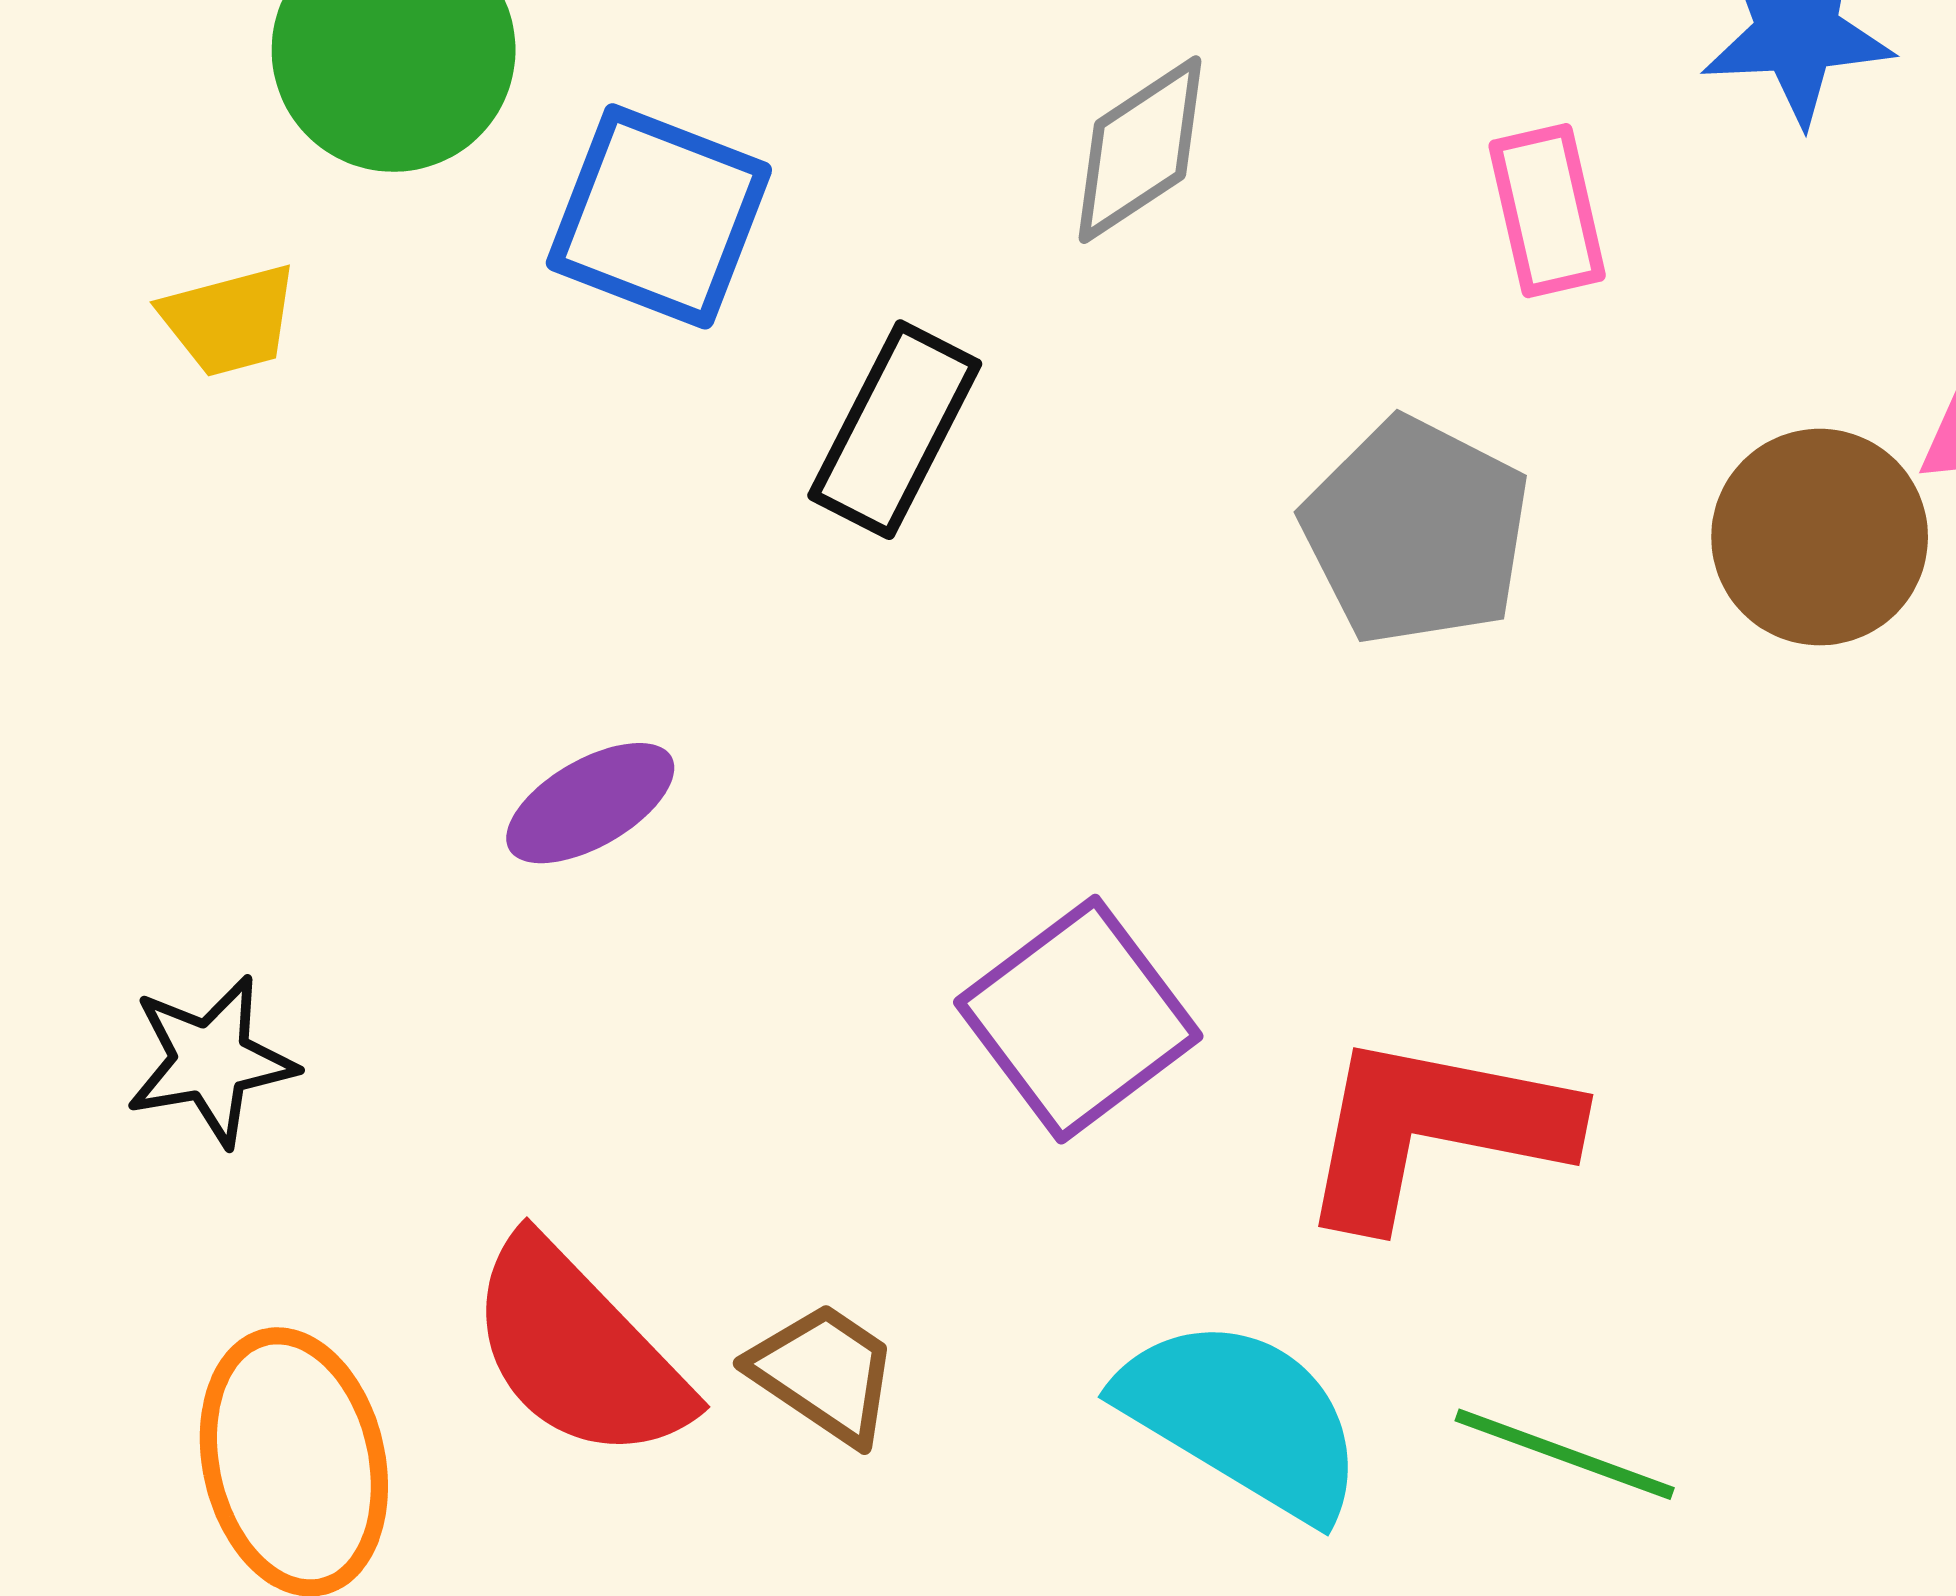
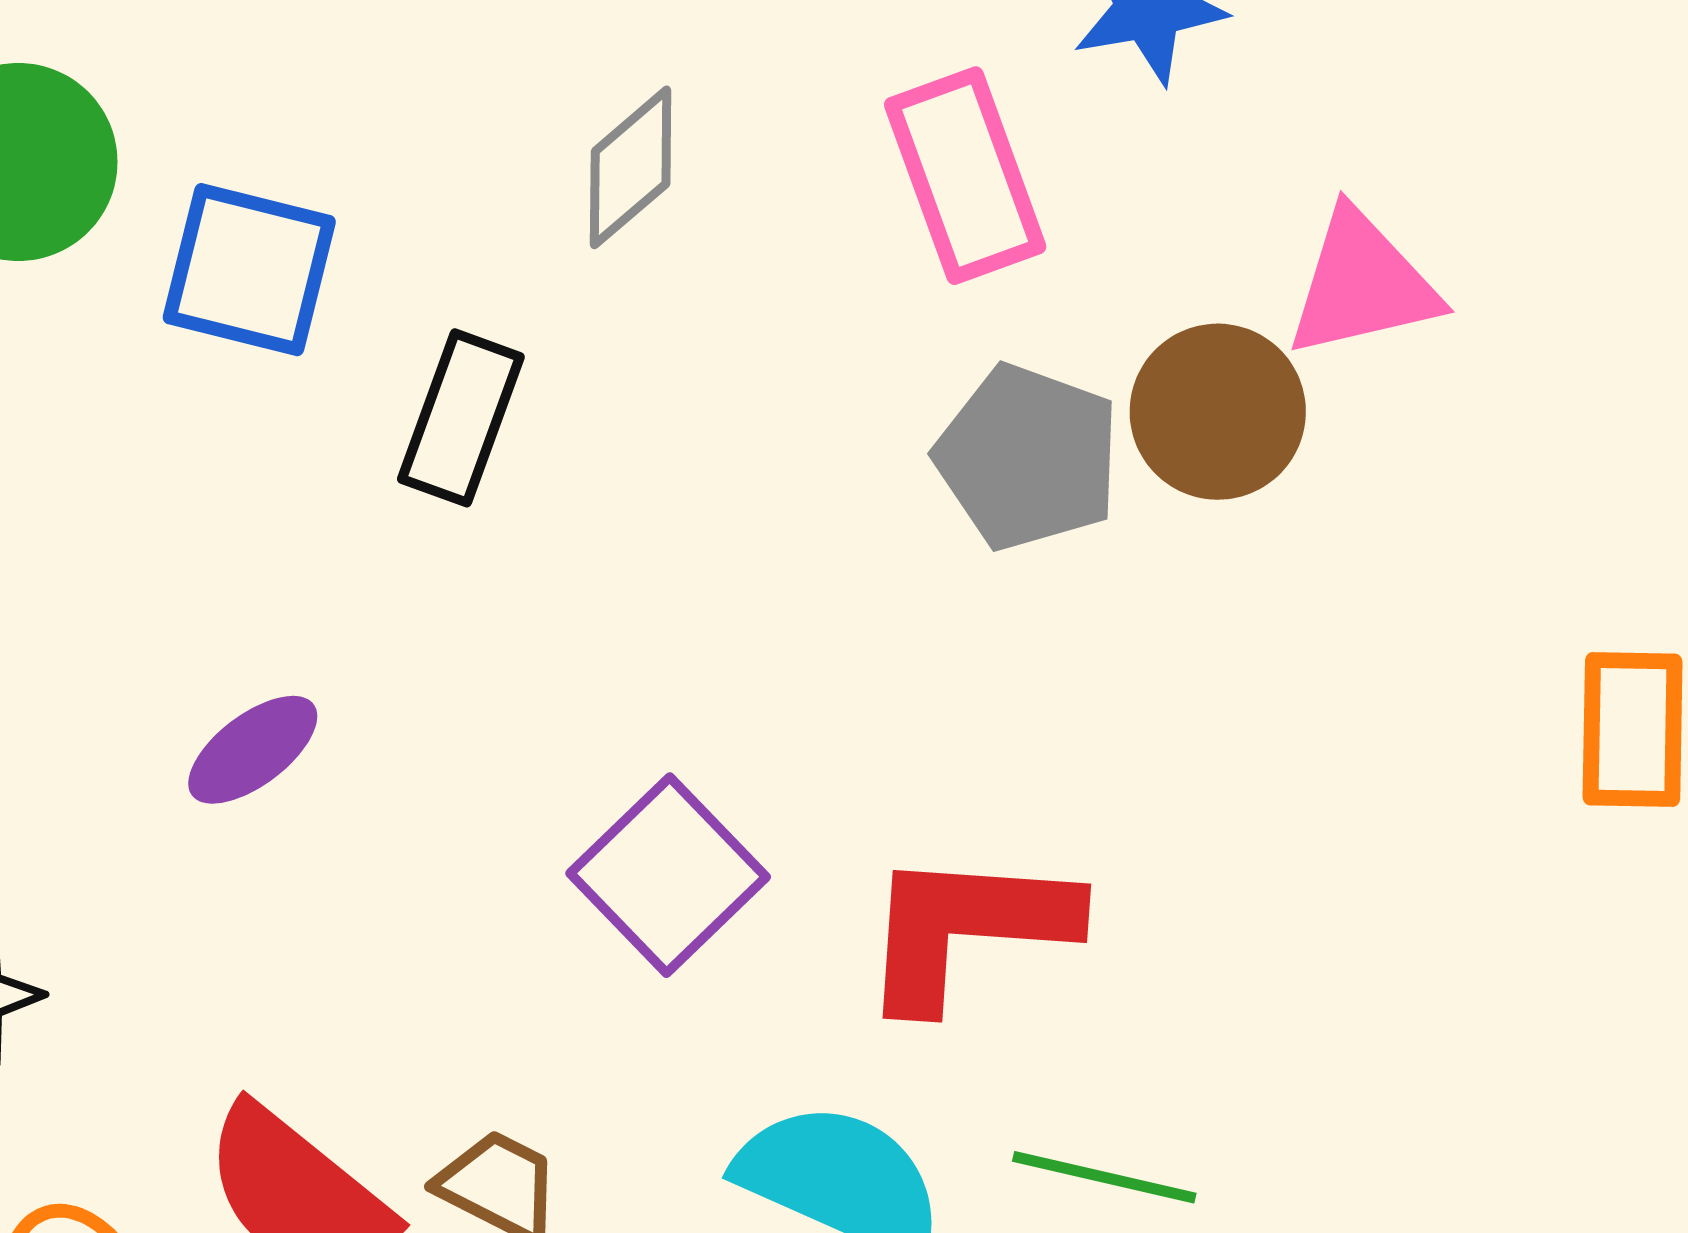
pink rectangle: (1547, 211) -> (965, 176), size x1.5
gray pentagon: (1416, 531) -> (1028, 457), moved

